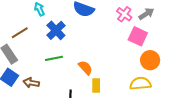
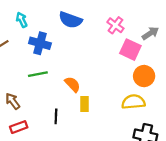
gray arrow: (146, 14) -> (150, 33), moved
blue cross: (56, 30) -> (40, 43), turned -30
brown arrow: (31, 83) -> (13, 101), turned 42

